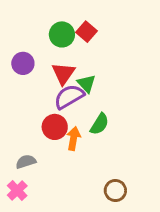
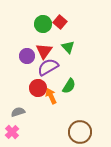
purple circle: (23, 63) -> (27, 56), moved
green triangle: (87, 84) -> (68, 47), moved
orange arrow: (73, 139) -> (51, 96), turned -35
brown circle: (115, 191) -> (80, 132), size x1.5

